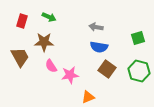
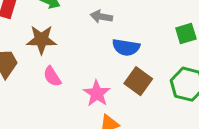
gray arrow: (96, 27) -> (101, 17), moved
pink star: (70, 75) -> (97, 93), moved, turned -30

